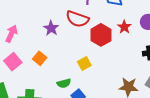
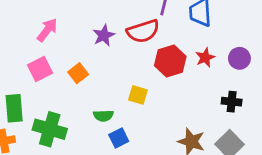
red semicircle: (77, 19) -> (143, 31), turned -50
yellow square: (84, 64) -> (138, 95), turned 32

